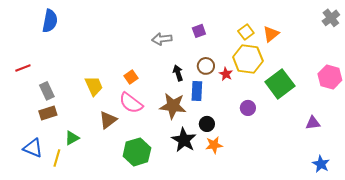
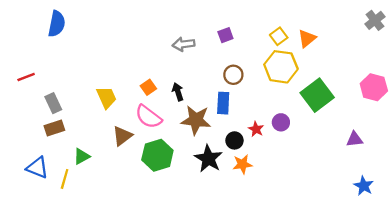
black arrow: (178, 73) -> (178, 92), moved
red star: (226, 74) -> (256, 129), moved
green hexagon: (137, 152) -> (157, 155), moved

